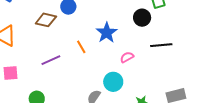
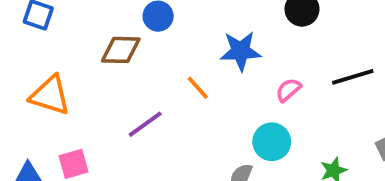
blue star: (107, 33) -> (241, 51), turned -30
black line: (161, 45) -> (353, 77), moved

